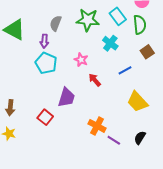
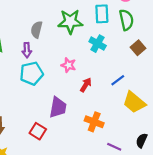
cyan rectangle: (118, 16) -> (102, 14), turned 42
cyan pentagon: (46, 63) -> (32, 73), turned -30
blue line: (125, 70) -> (118, 80), moved
red arrow: (95, 80) -> (86, 85), turned 80
orange cross: (97, 126) -> (94, 122), moved

